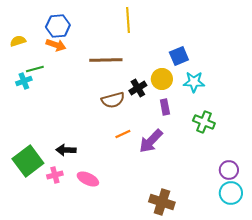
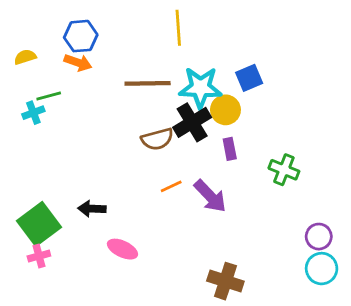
cyan star: (194, 82) -> (200, 88), moved, size x1.4
black cross: (138, 88) -> (192, 122), size x1.5
purple arrow: (151, 141) -> (210, 196), turned -88
pink cross: (55, 175) -> (39, 256), moved

